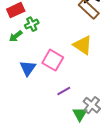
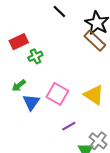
green arrow: (16, 36) -> (19, 86), moved
yellow triangle: (83, 45) -> (94, 95), moved

